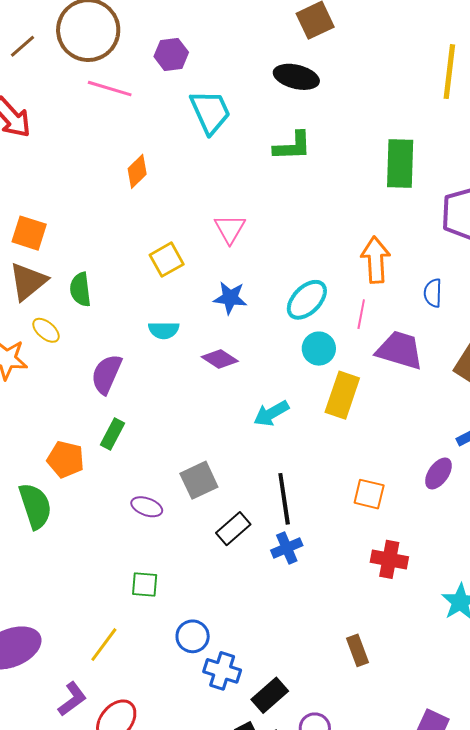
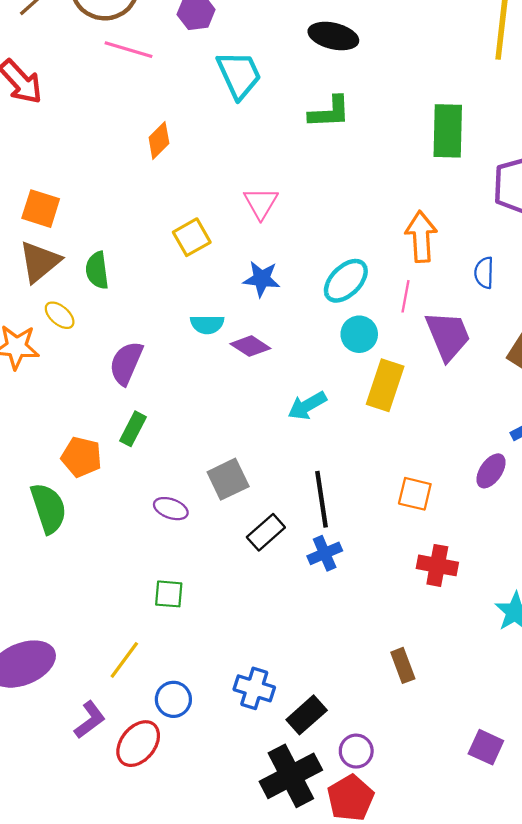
cyan semicircle: (164, 330) -> (207, 324), moved
purple trapezoid: (400, 350) -> (448, 336), turned 51
blue circle: (193, 636) -> (173, 699), moved

